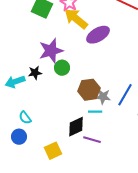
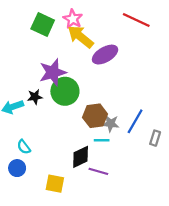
green circle: (62, 68) -> (65, 91), size x1.6
yellow square: (53, 151) -> (55, 184), turned 36

